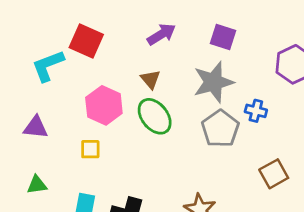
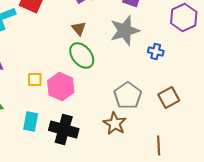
pink hexagon: (104, 105) -> (61, 86), moved
gray pentagon: (220, 129) -> (128, 96), moved

